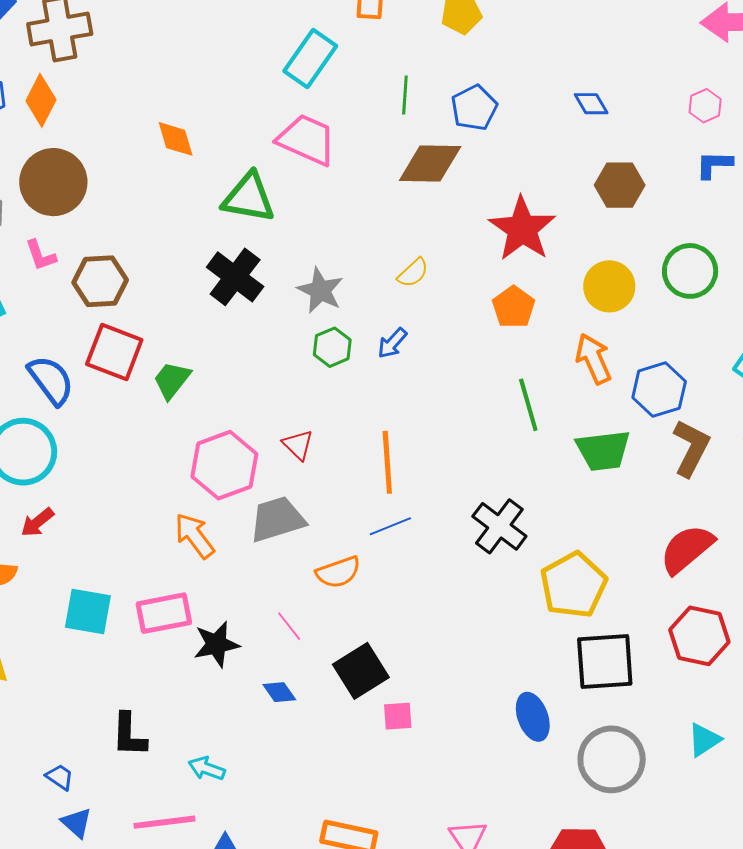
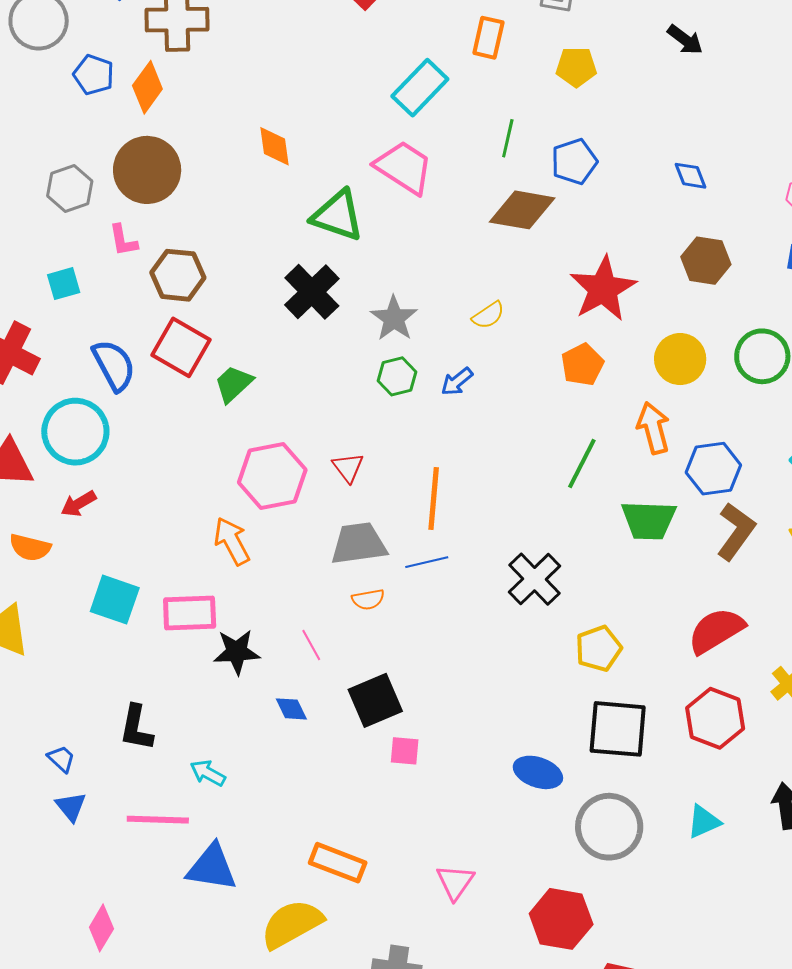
green line: (528, 405) -> (582, 464), turned 34
gray trapezoid: (277, 519) -> (359, 544), moved
orange semicircle: (338, 572) -> (368, 599), size x0.7
yellow pentagon: (573, 585) -> (599, 649), size x0.7
blue ellipse: (533, 717) -> (538, 772), turned -60

